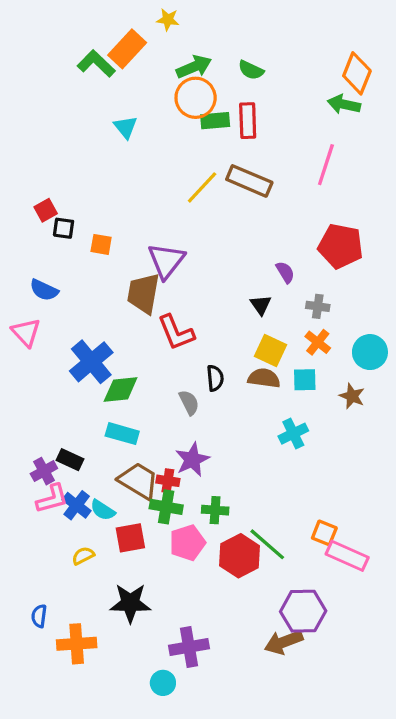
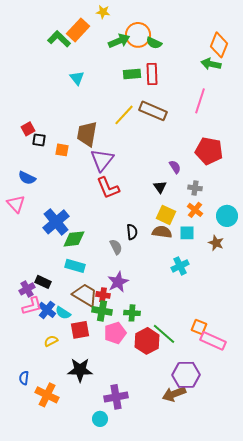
orange circle: (196, 98) -> (138, 35), moved
brown trapezoid: (143, 293) -> (87, 134), moved
red L-shape: (176, 332) -> (108, 188), moved
orange cross: (77, 644) -> (47, 395), turned 30

